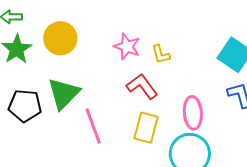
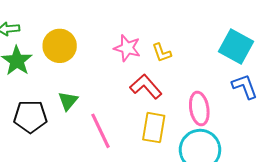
green triangle: (64, 93) -> (68, 101), size x0.6

